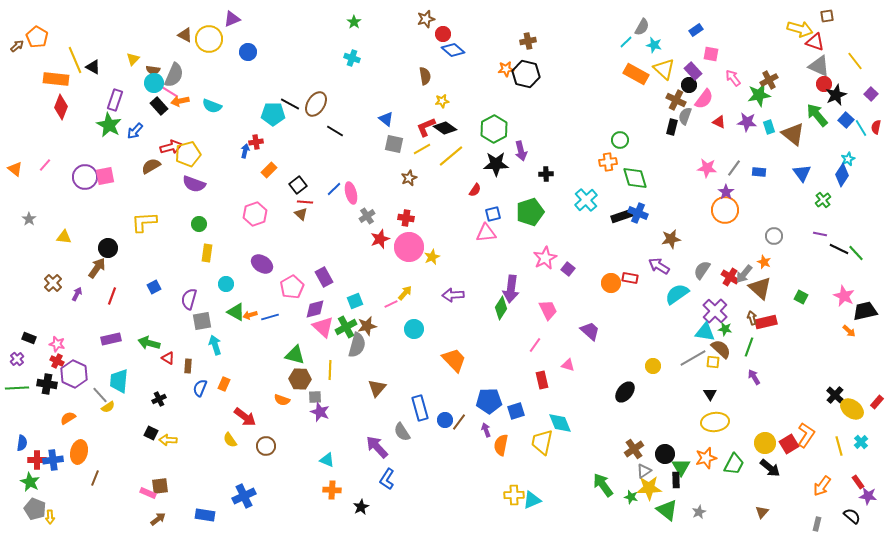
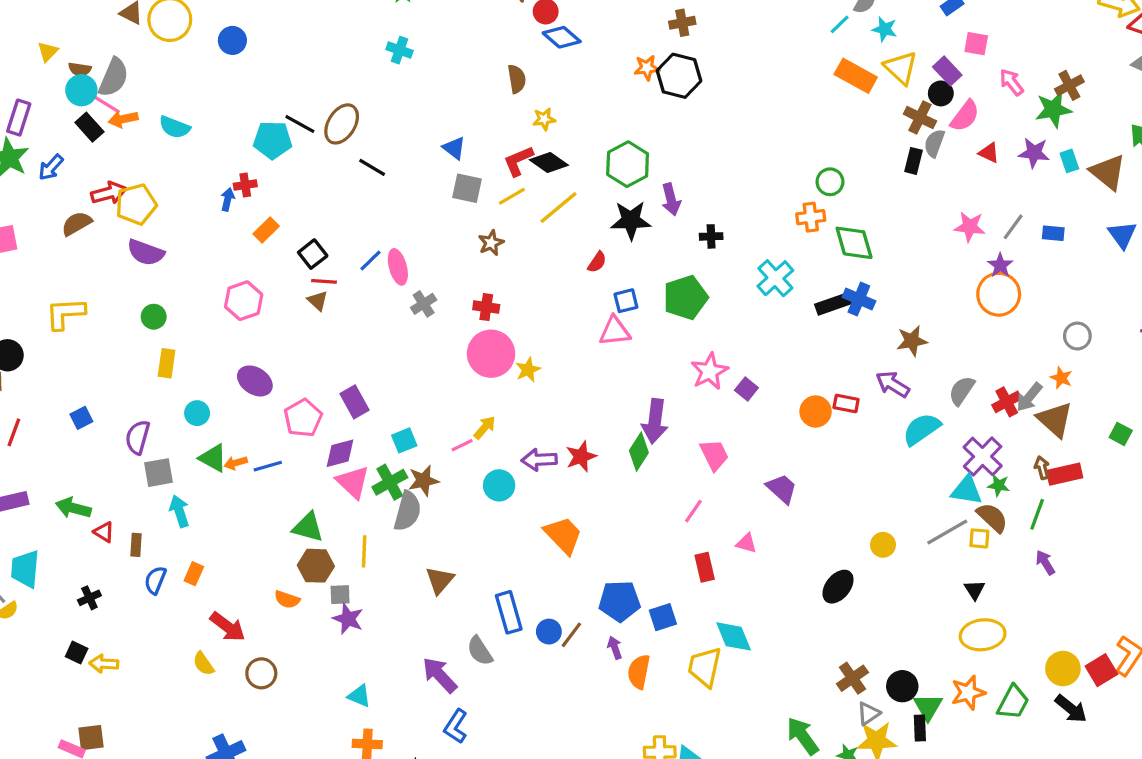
red star: (380, 239) -> (581, 456), moved
red cross: (730, 277) -> (1007, 402), turned 30
purple arrow: (453, 295) -> (539, 460), moved

